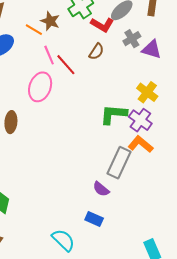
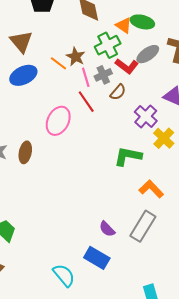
gray cross: (132, 39) -> (103, 75), moved
pink line: (49, 55) -> (86, 77), moved
purple cross: (140, 120) -> (146, 116), moved
gray rectangle: (119, 163) -> (143, 226), moved
blue rectangle: (94, 219) -> (97, 258), size x1.4

